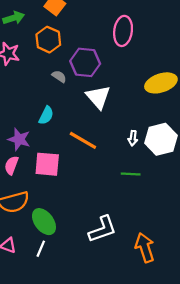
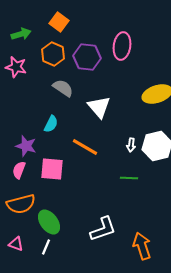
purple hexagon: (85, 62) -> (87, 57), moved
gray semicircle: (59, 76) -> (63, 88), size x1.5

